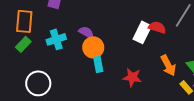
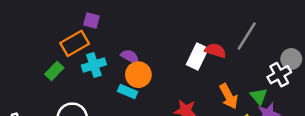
orange rectangle: (24, 21) -> (75, 43), moved, turned 55
cyan rectangle: (98, 64) -> (128, 91), moved, turned -56

